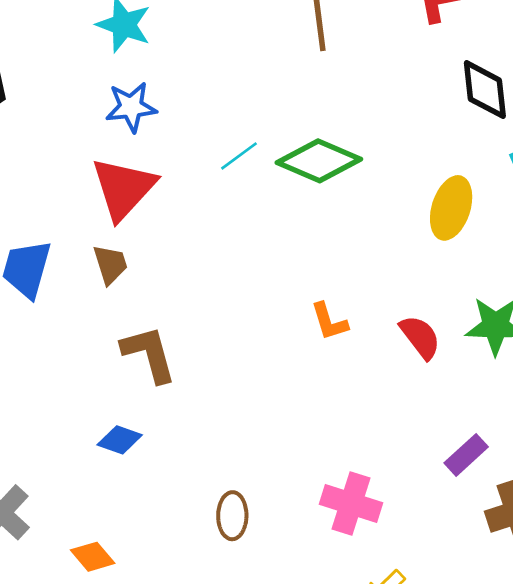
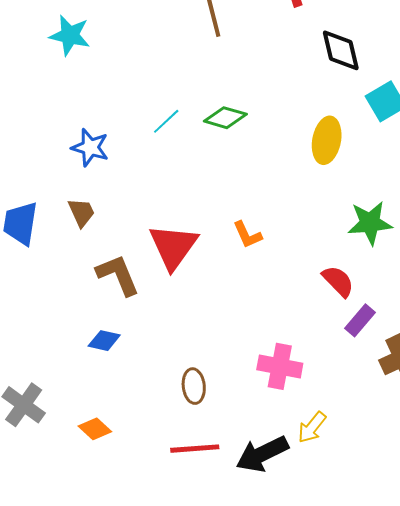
blue star: (131, 107) -> (90, 148), moved, turned 30
green diamond: (319, 161) -> (225, 118), size x0.7
red triangle: (123, 188) -> (173, 247), moved
red semicircle: (420, 337) -> (338, 281), moved

